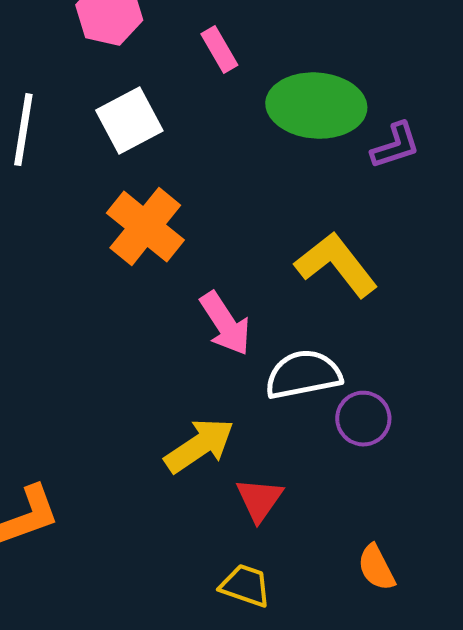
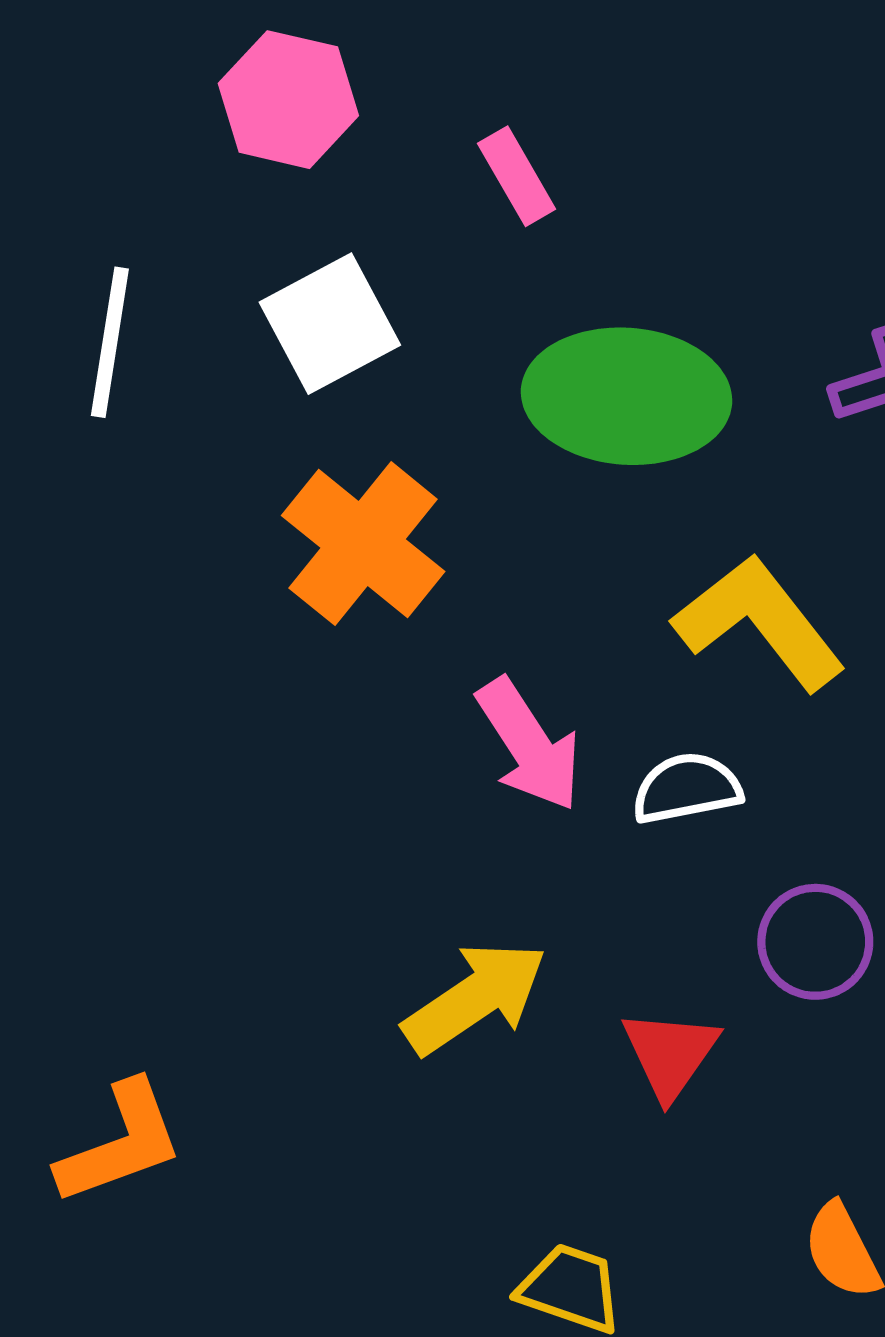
green ellipse: (316, 106) -> (627, 396), moved
white semicircle: (303, 375) -> (687, 788), moved, size x0.7
red triangle: (259, 500) -> (670, 1054), moved

